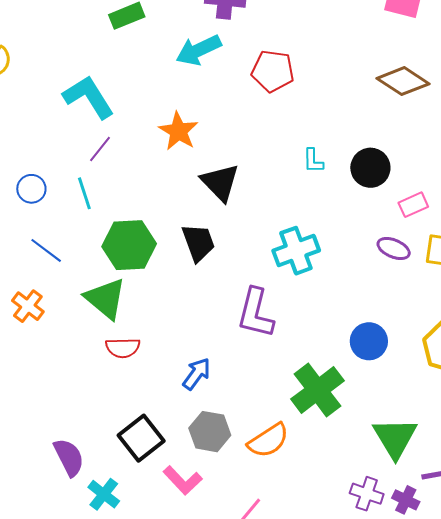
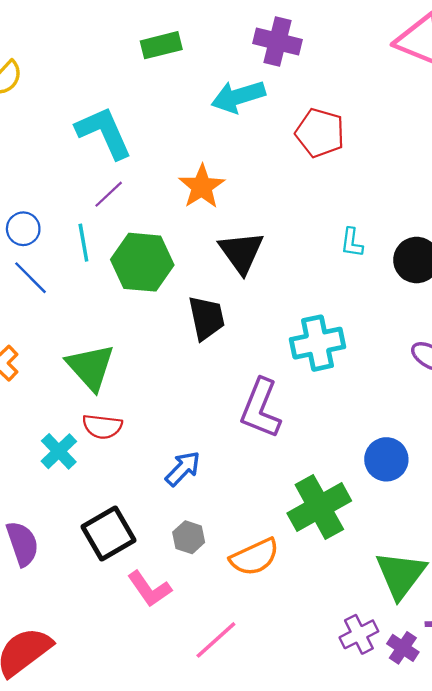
green hexagon: (129, 245) -> (142, 262), moved
blue line: (46, 250) -> (31, 278), moved
gray hexagon: (210, 432) -> (189, 537), size x0.7
cyan cross: (104, 494) -> (59, 451), moved
purple cross: (367, 494) -> (359, 634), turned 36

